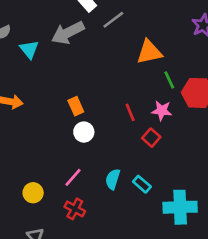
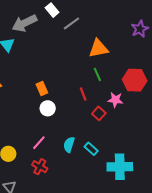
gray arrow: (68, 33) -> (24, 23), moved
green line: (169, 80) -> (97, 74), moved
pink star: (162, 111) -> (115, 100), moved

